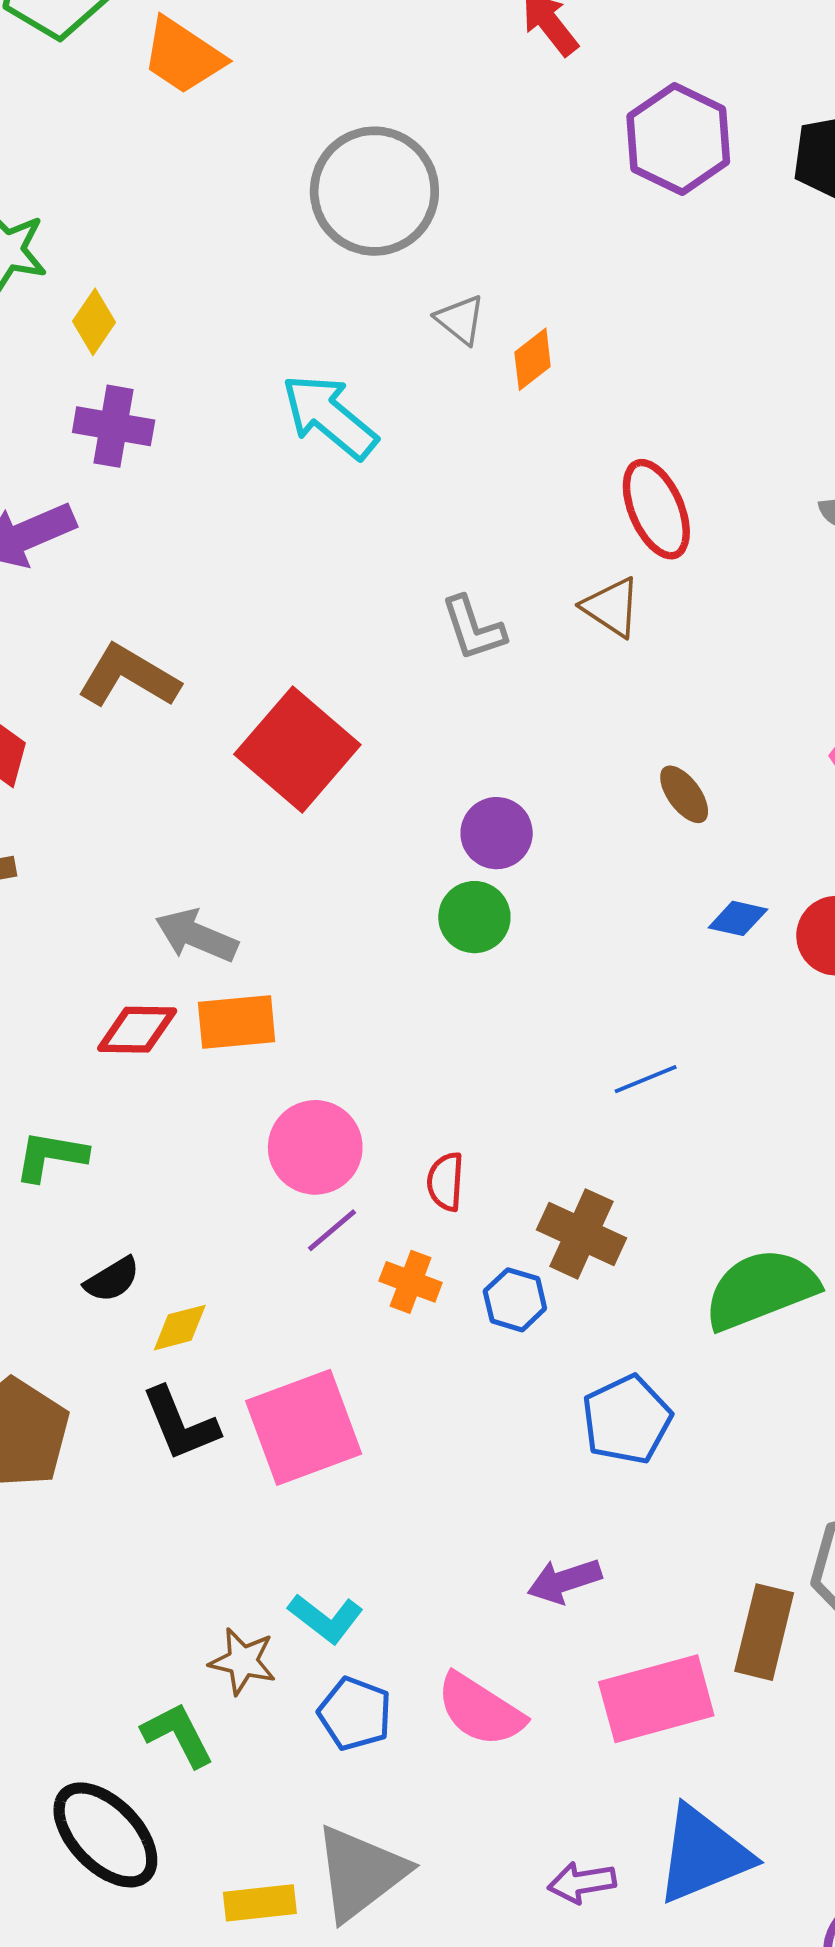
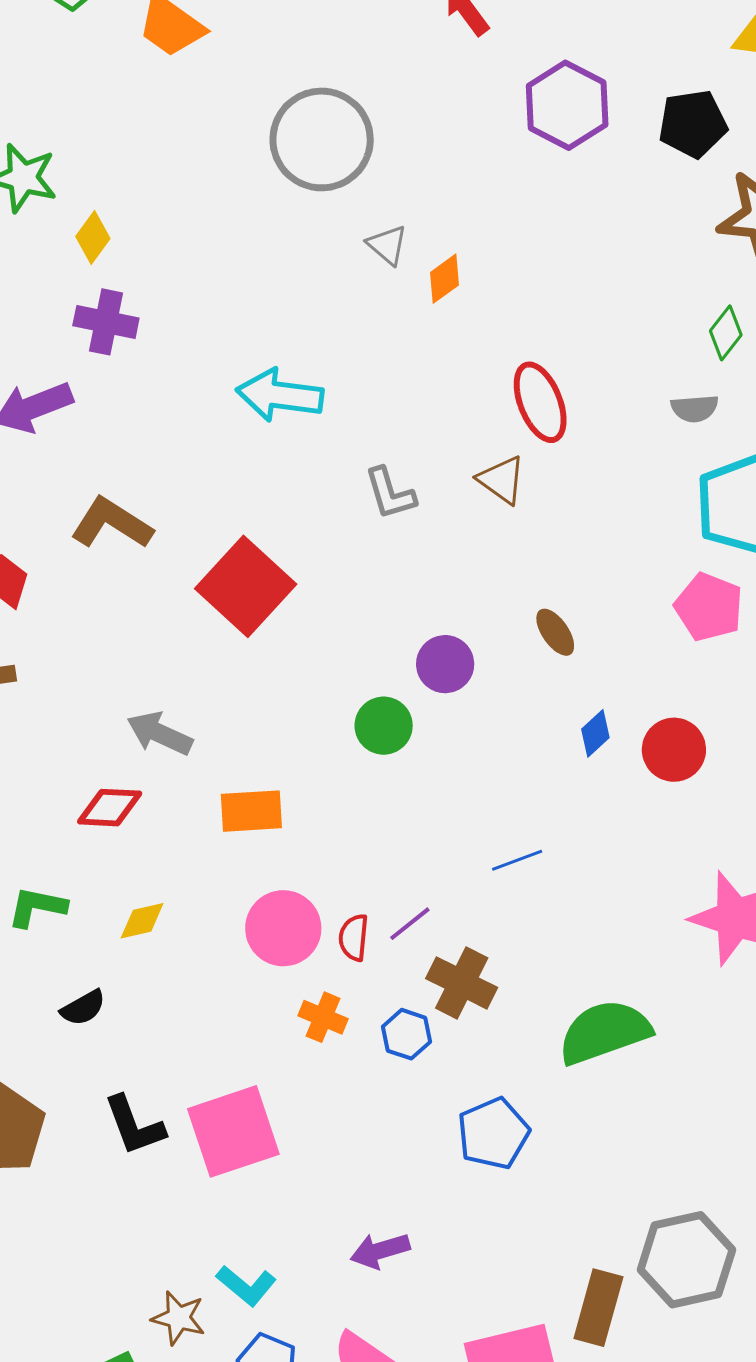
cyan arrow: (329, 417) -> (280, 395), moved, turned -34
purple circle: (497, 833) -> (445, 664), moved
blue diamond: (738, 918) -> (595, 733), turned -57
orange rectangle: (237, 1022) -> (251, 811), moved
pink circle: (315, 1147) -> (283, 928), moved
purple line: (332, 1230) -> (410, 924), moved
yellow diamond: (180, 1328) -> (142, 921), moved
purple arrow: (564, 1581) -> (380, 1251), moved

